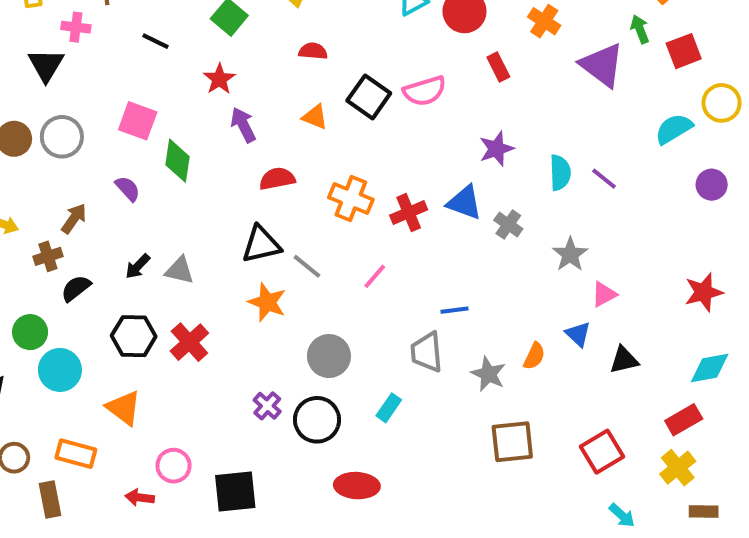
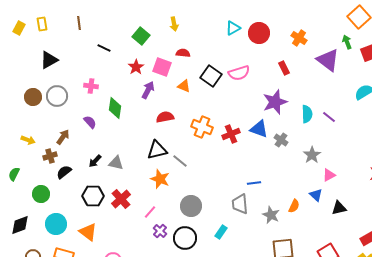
pink cross: (76, 27) -> (91, 86), moved
black triangle: (46, 65) -> (49, 60), turned 30
red rectangle: (498, 67) -> (284, 68), moved
pink square: (138, 121) -> (162, 67), moved
purple arrow: (243, 125) -> (148, 90), turned 54
purple star: (496, 149) -> (275, 102), size x1.4
pink line: (375, 276) -> (150, 212), moved
cyan circle: (60, 370) -> (56, 224), moved

